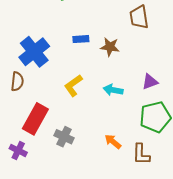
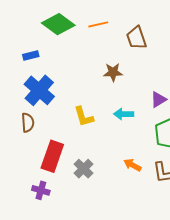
blue rectangle: (81, 39) -> (31, 56), moved
yellow L-shape: (73, 85) -> (84, 117), turned -60
gray cross: (64, 137) -> (84, 169), turned 30

